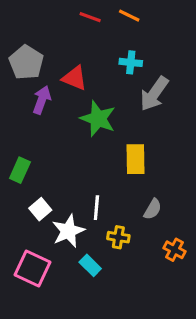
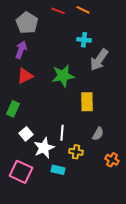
gray pentagon: (26, 62) -> (27, 23), moved
red triangle: (75, 78) -> (25, 76), moved, turned -48
purple arrow: (42, 100) -> (21, 50), moved
green star: (98, 119) -> (63, 76), turned -30
cyan rectangle: (90, 265) -> (58, 170), turned -32

